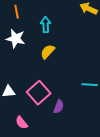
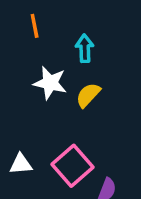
white star: (16, 39) -> (50, 83), moved

